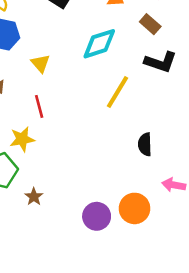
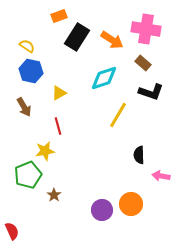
yellow triangle: (40, 63) -> (59, 93), turned 42
pink arrow: (174, 185) -> (161, 176), moved

